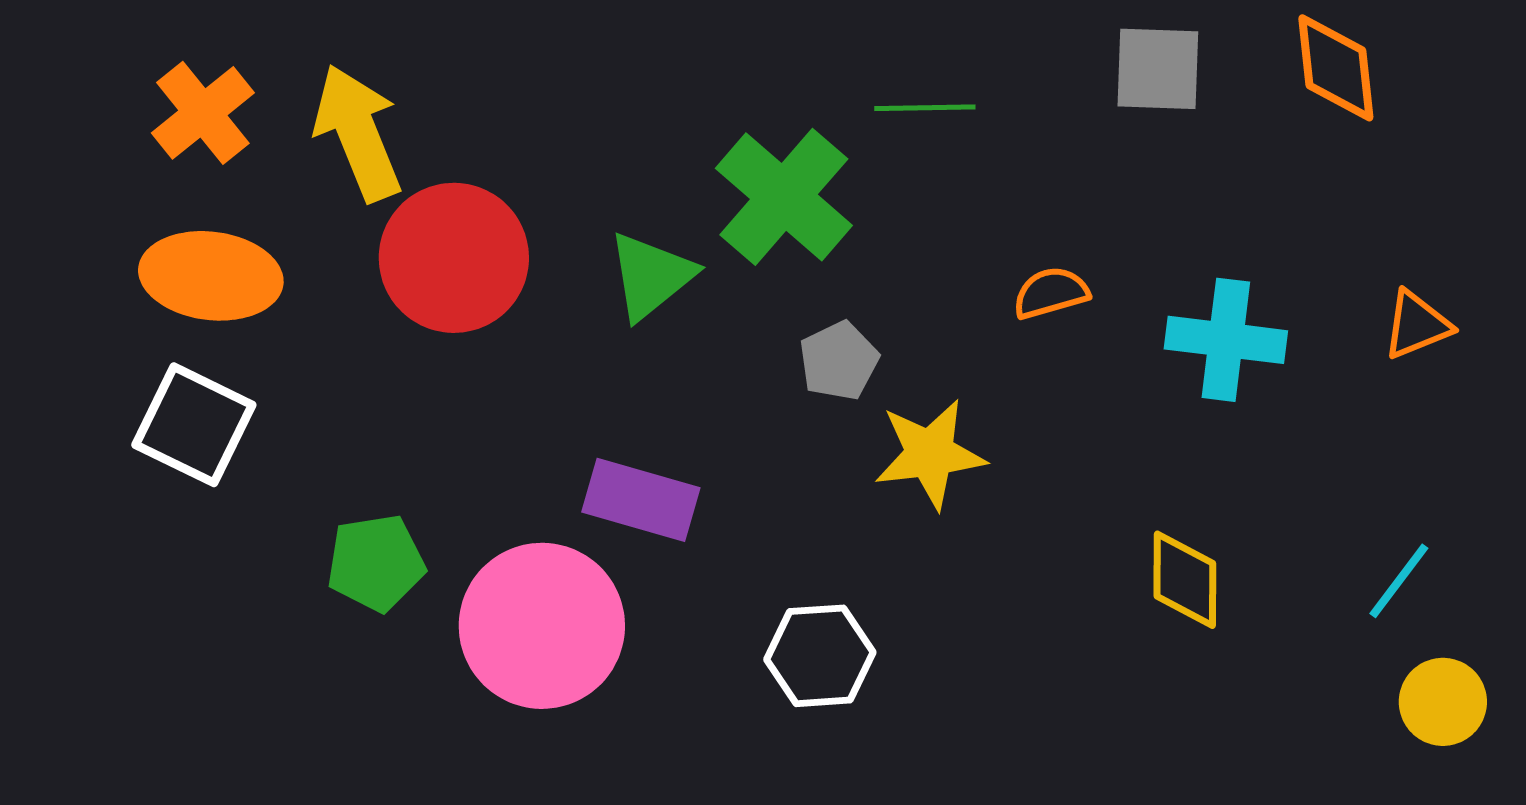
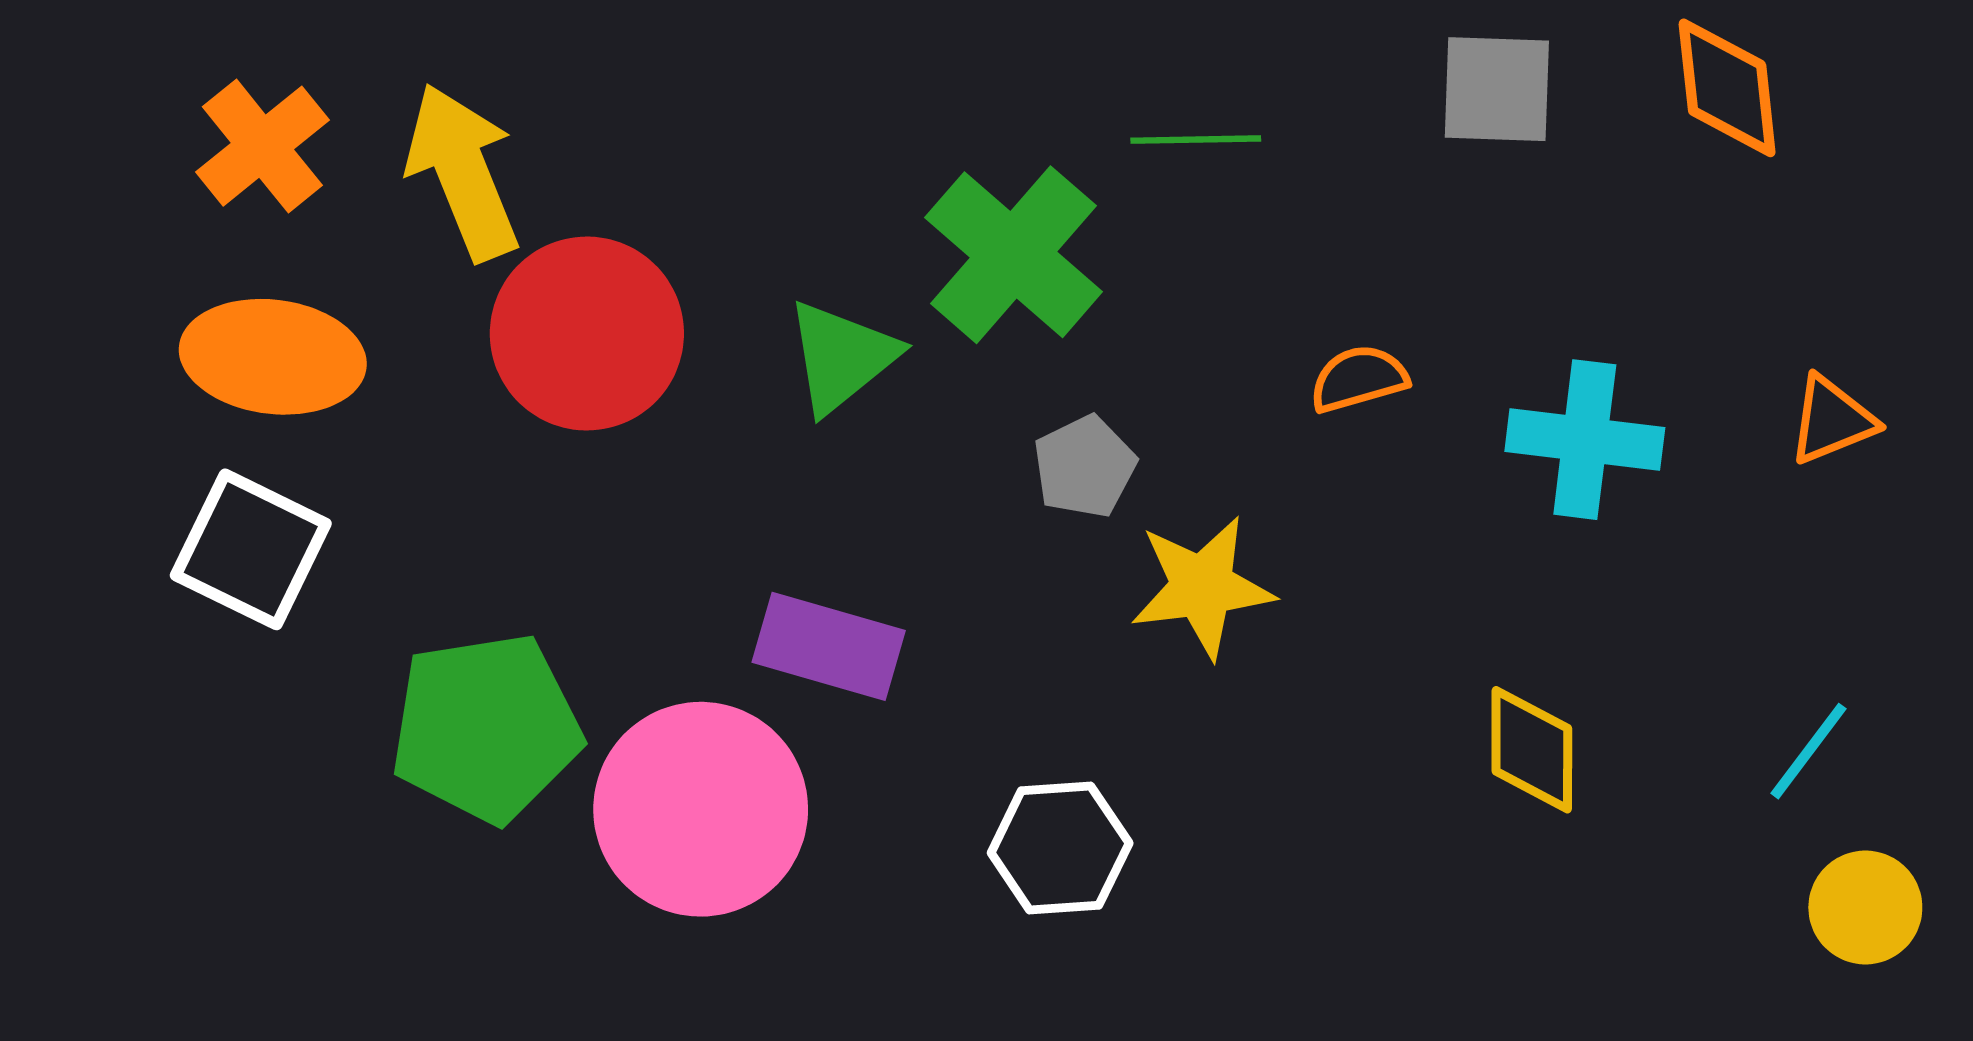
green pentagon: (376, 563) -> (486, 728), size x1.5

